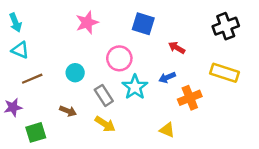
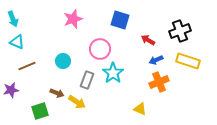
black cross: (226, 26) -> (180, 31), moved
blue arrow: (167, 77) -> (156, 60), moved
gray rectangle: (104, 95) -> (87, 80), turned 54
yellow arrow: (105, 124) -> (77, 102), moved
green square: (36, 132) -> (40, 111), moved

